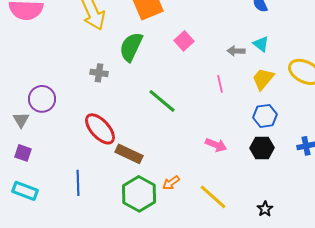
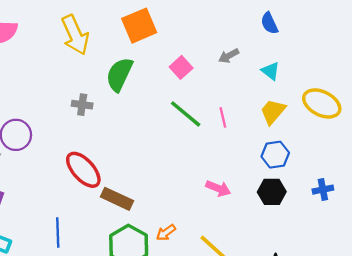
gray arrow: (236, 51) -> (229, 56), moved, turned -30
green line: (162, 101) -> (186, 114), moved

